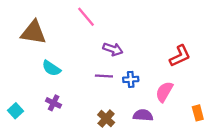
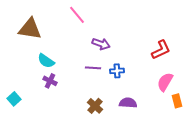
pink semicircle: (164, 92) -> (165, 82), moved
purple cross: (54, 103) -> (50, 81), moved

